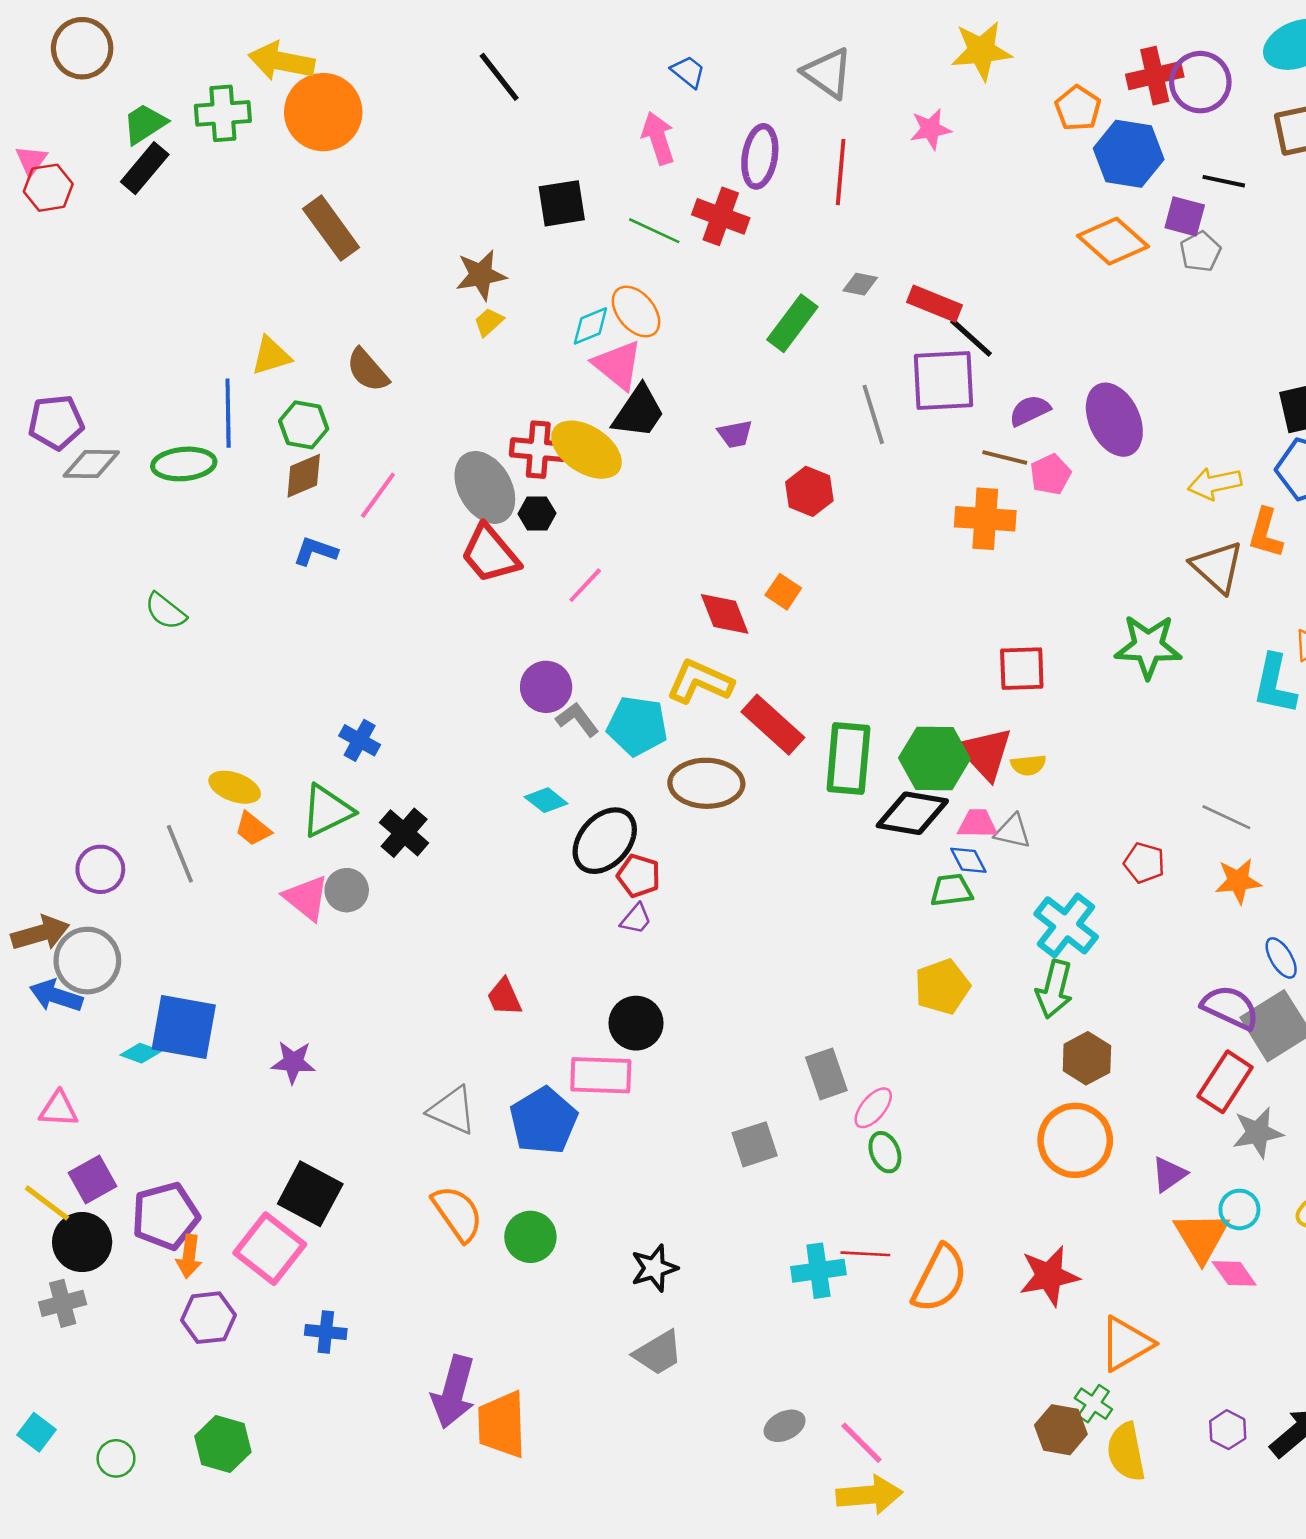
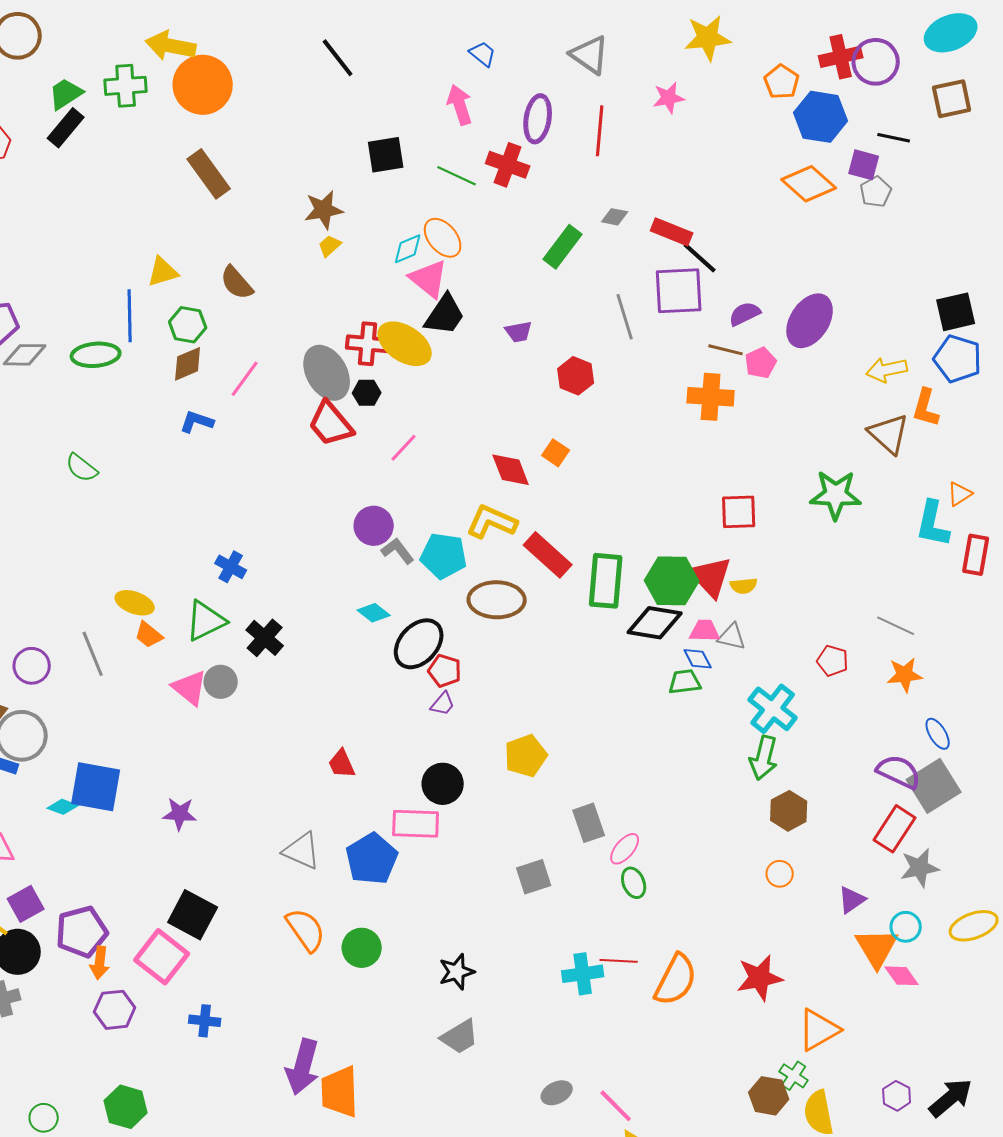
purple ellipse: (1114, 420) -> (810, 321), turned 58
yellow pentagon: (942, 987) -> (526, 756), moved
orange circle: (1075, 1140) -> (780, 874), size x0.5

